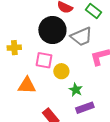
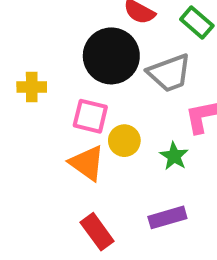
orange triangle: (27, 85) -> (87, 163), moved, turned 30
green star: (76, 90) -> (174, 156), moved

